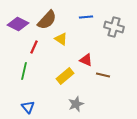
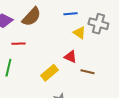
yellow triangle: (61, 39) -> (79, 33), moved
red line: (34, 47) -> (18, 44), turned 64

